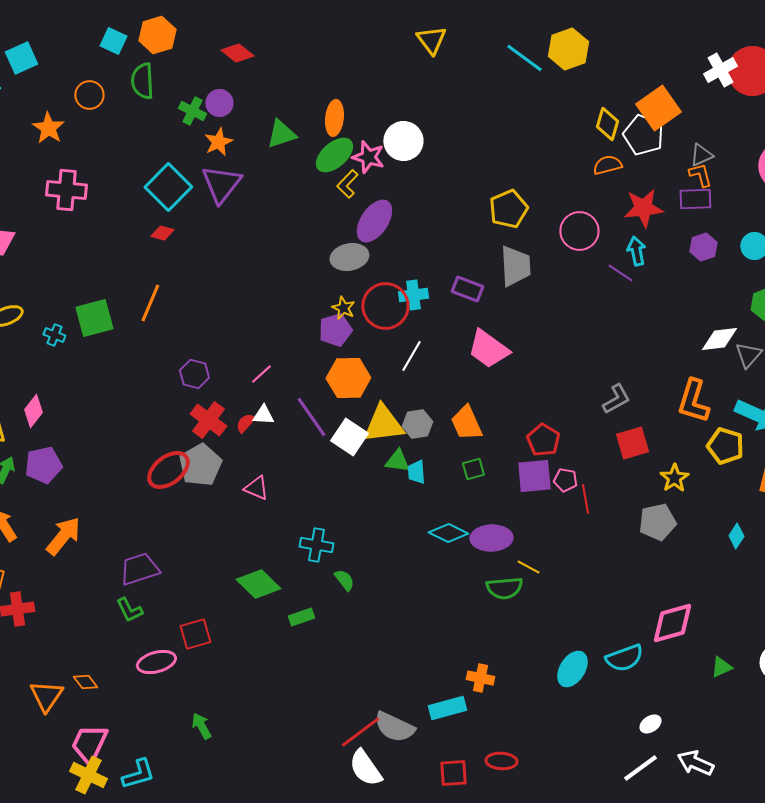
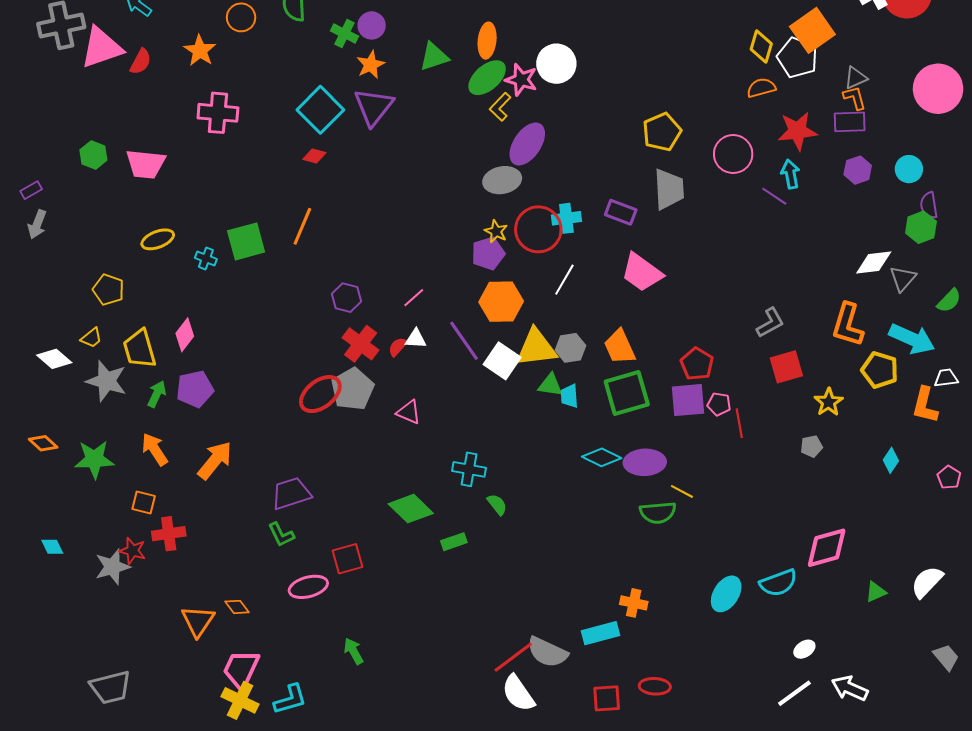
green square: (473, 469) -> (627, 393), size x2.0
gray pentagon: (657, 522) -> (811, 446), size x0.6

